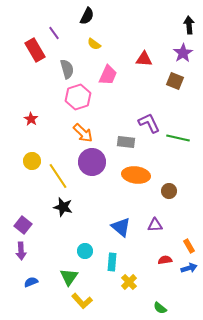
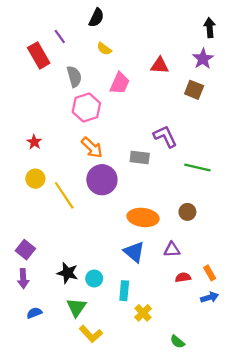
red star: (31, 119) -> (34, 142), moved
green line: (178, 138) -> (197, 168), moved
orange ellipse: (136, 175) -> (143, 217), moved
black star: (63, 207) -> (68, 273), moved
red semicircle: (165, 260) -> (183, 277), moved

